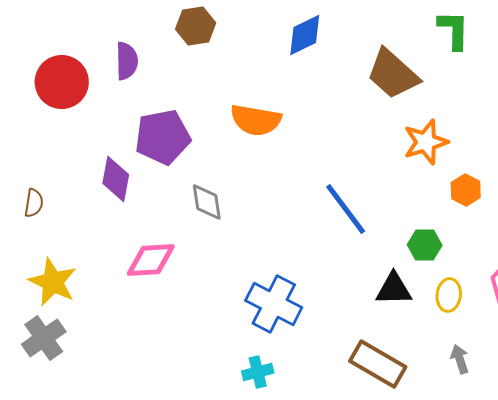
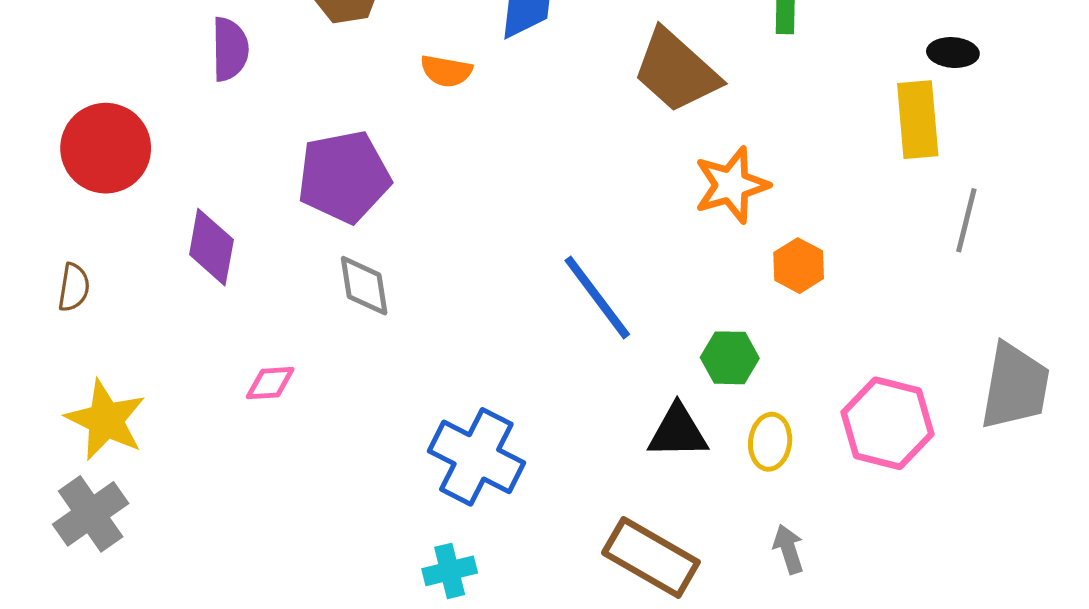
red circle: (62, 82) -> (106, 148), moved
orange semicircle: (256, 120) -> (446, 71), moved, size x0.6
purple pentagon: (163, 137) -> (344, 177), moved
pink diamond: (151, 260) -> (270, 383), size x0.6

